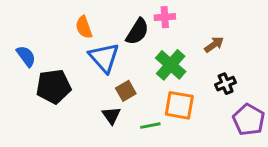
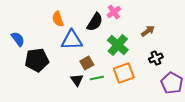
pink cross: (165, 17) -> (114, 12), turned -32
blue triangle: (104, 58) -> (72, 40), turned -50
orange square: (179, 105) -> (124, 73), turned -30
green line: (150, 126) -> (97, 78), moved

